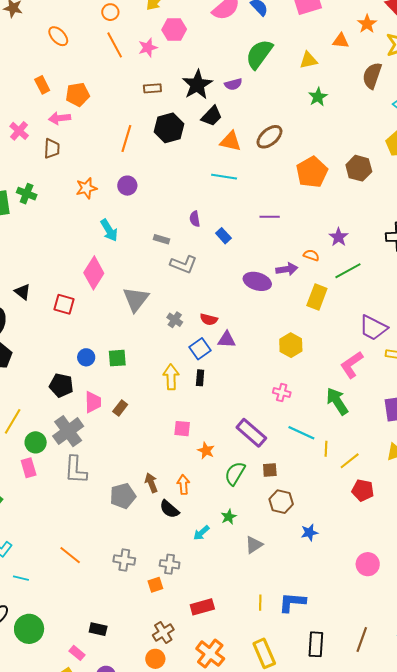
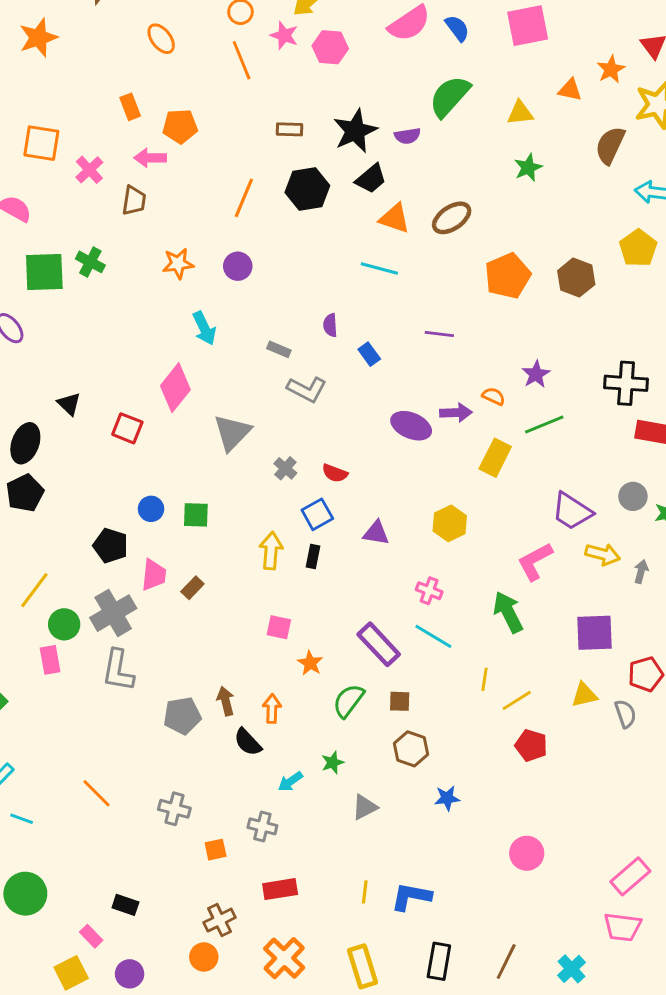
pink star: (148, 48) -> (284, 35), moved, turned 30
purple triangle: (227, 340) -> (376, 533), moved
cyan line: (301, 433) -> (433, 636), moved
gray cross: (170, 564) -> (262, 826), moved

